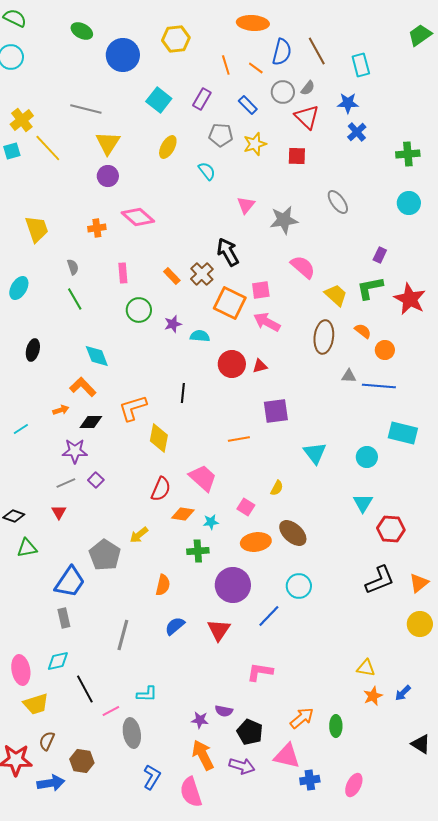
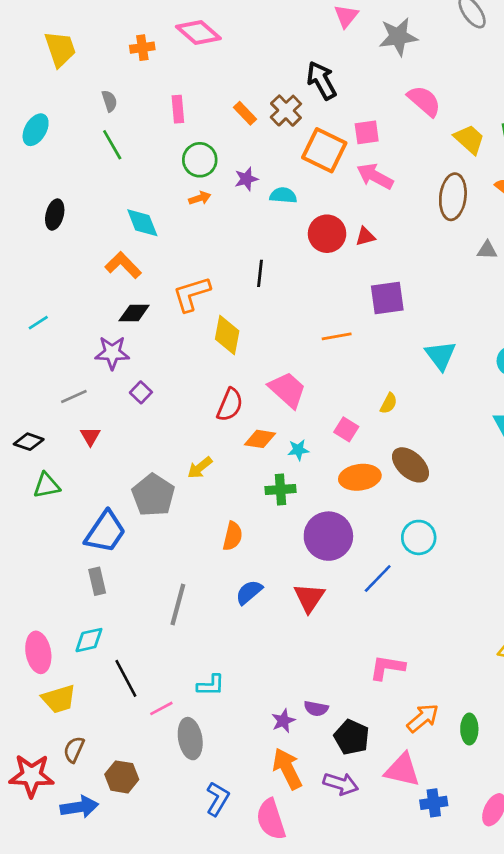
orange arrow: (61, 410) -> (200, 198), moved
gray line: (66, 483) -> (74, 397), moved
pink L-shape: (260, 672) -> (387, 667), moved
purple star: (200, 720) -> (283, 721), turned -30

